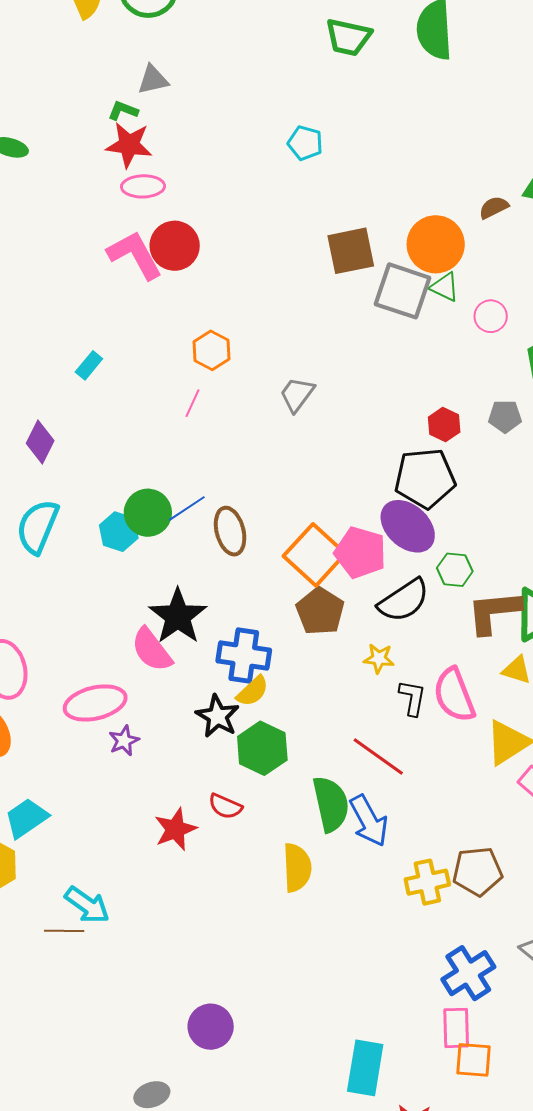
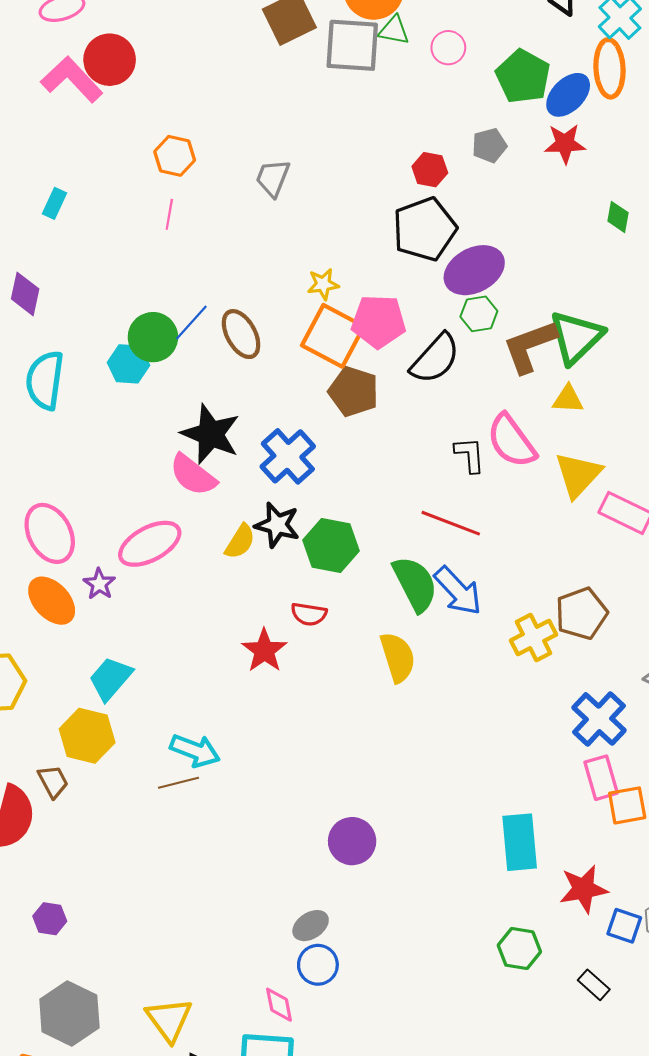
purple ellipse: (408, 526) -> (474, 270), moved, turned -56
blue cross: (244, 655) -> (288, 456), turned -36
yellow star: (379, 658) -> (323, 284), moved
yellow semicircle: (253, 691) -> (240, 542), moved
purple star: (124, 741) -> (99, 584), moved

